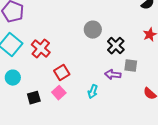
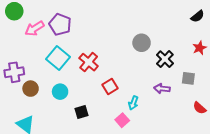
gray square: (131, 66) -> (188, 78), moved
cyan arrow: (93, 92) -> (133, 103), moved
pink square: (59, 93) -> (122, 120), moved

